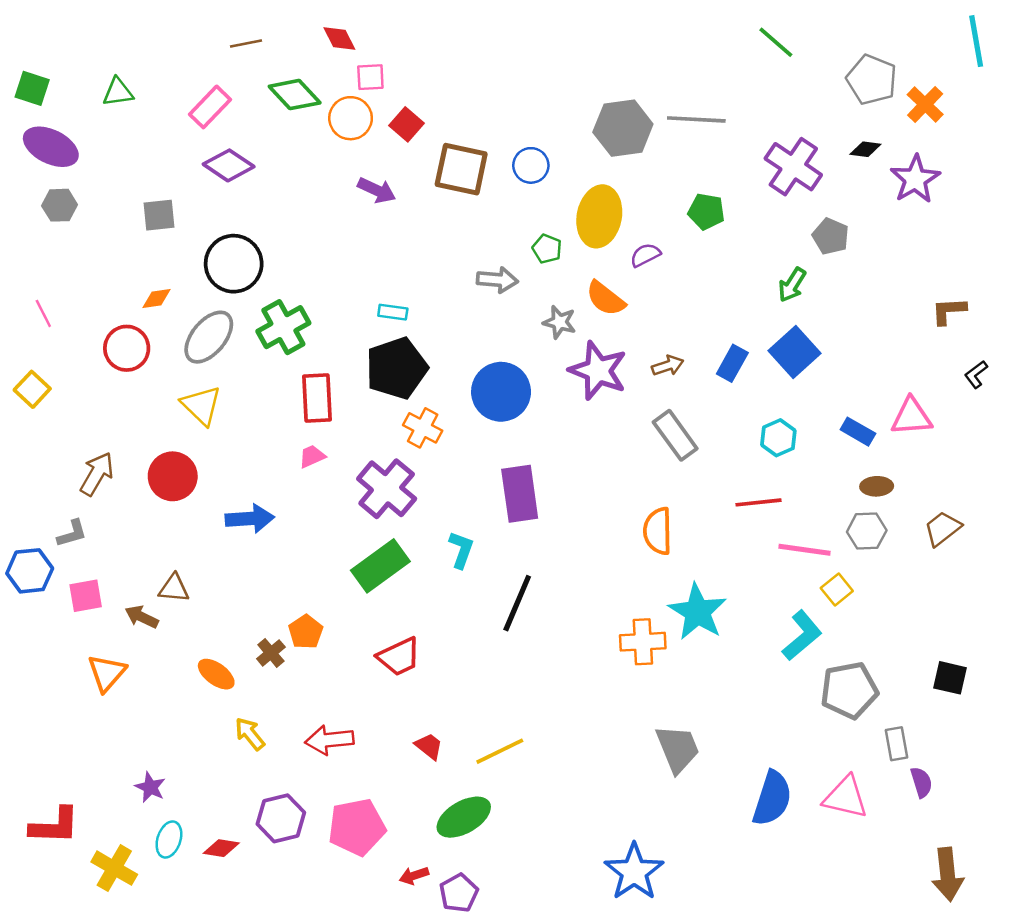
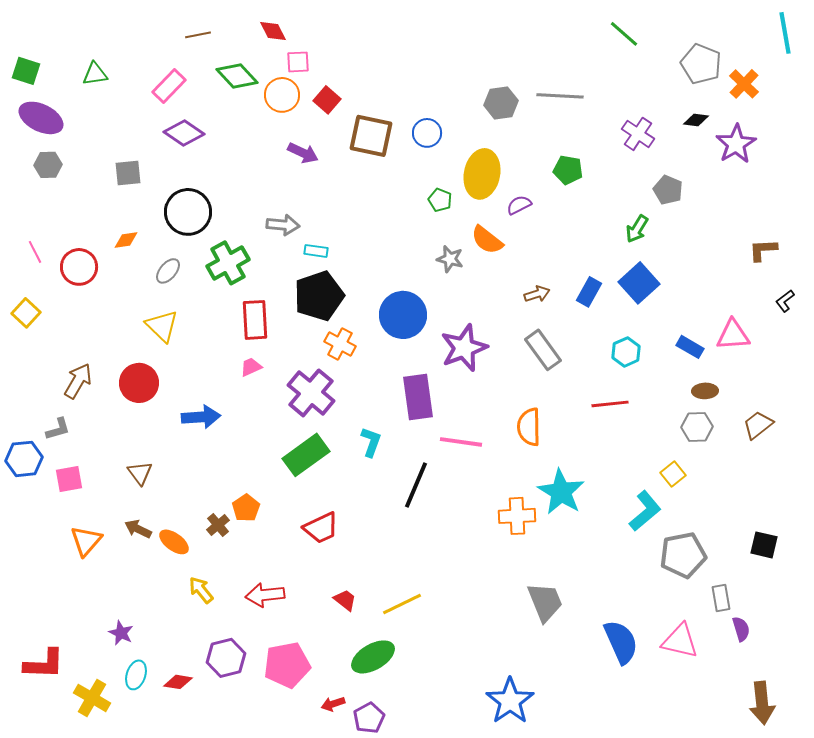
gray hexagon: (623, 128) -> (501, 103), size x0.7
purple cross: (793, 167) -> (638, 134), size x0.7
gray arrow: (497, 280) -> (283, 225), moved
gray ellipse: (209, 337) -> (168, 271), size x0.6
red circle: (127, 348) -> (79, 267), moved
purple star: (598, 371) -> (464, 348), moved, turned 30
pink line: (804, 550) -> (461, 442), moved
brown triangle: (174, 588) -> (140, 473), turned 48
brown arrow: (142, 617) -> (138, 529), moved
blue semicircle: (772, 798) -> (621, 642), turned -42

